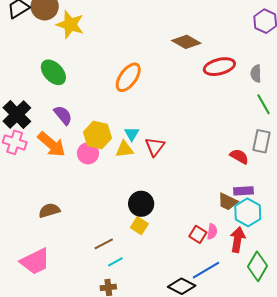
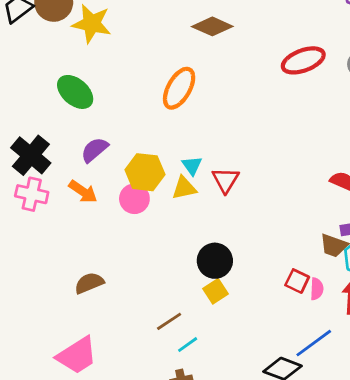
brown diamond: (186, 42) -> (212, 26), moved
purple semicircle: (63, 115) -> (94, 150), turned -85
orange arrow: (52, 144) -> (83, 192), size x0.7
yellow square: (139, 226) -> (216, 291), turned 30
red square: (198, 234) -> (297, 281), moved

